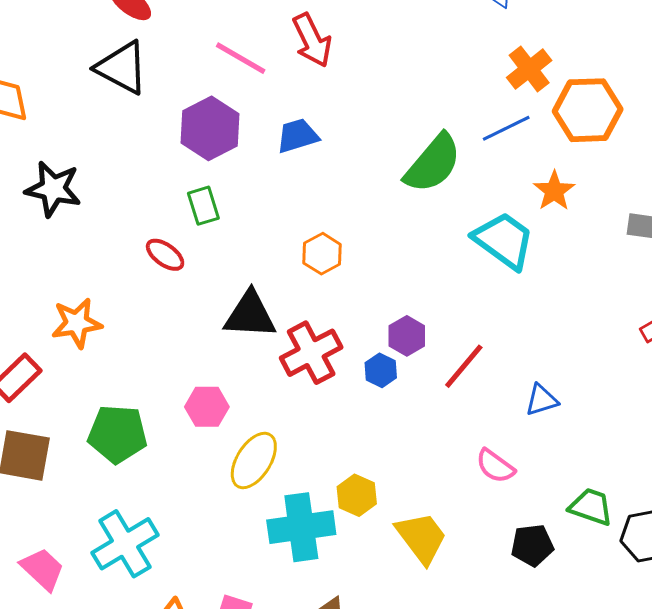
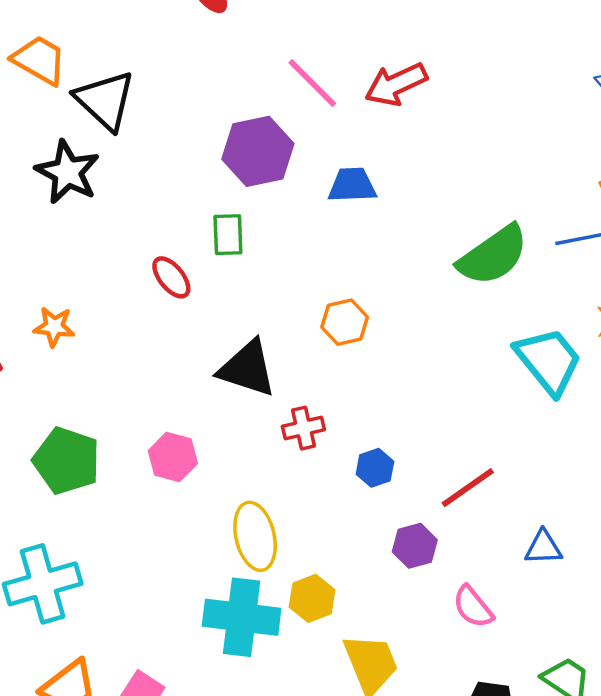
red arrow: (312, 40) -> (396, 84), turned 76
black triangle: (122, 68) -> (105, 100), moved
orange star: (77, 323) -> (54, 327), size x0.7
purple hexagon: (407, 336) -> (415, 546), moved
red cross: (311, 353) -> (303, 428), size x0.6
yellow ellipse: (254, 460) -> (255, 536), moved, turned -60

